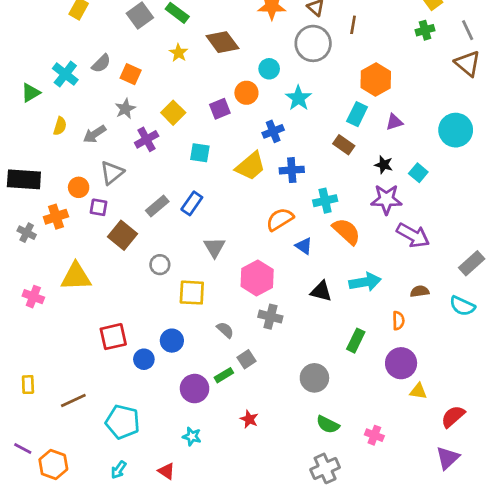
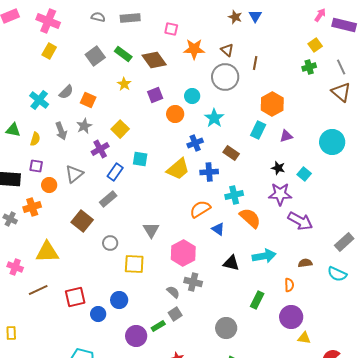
brown diamond: (222, 42) -> (154, 60), moved
green triangle: (31, 93) -> (13, 130), moved, turned 42
purple square: (220, 109) -> (155, 95), moved
gray arrow: (95, 134) -> (61, 131), moved, turned -78
brown rectangle: (344, 145) -> (231, 153), moved
blue rectangle: (192, 203) -> (115, 172), moved
purple square: (99, 207) -> (36, 166), moved
gray semicircle: (225, 330) -> (173, 292), moved
brown line: (73, 401) -> (38, 290), moved

